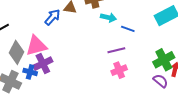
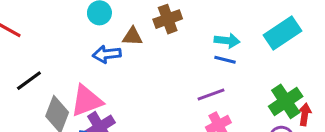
blue arrow: (52, 17) -> (107, 54), turned -132
cyan arrow: (108, 17) -> (227, 41), moved

